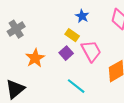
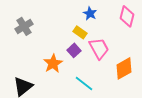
orange star: (35, 58) -> (53, 63), moved

